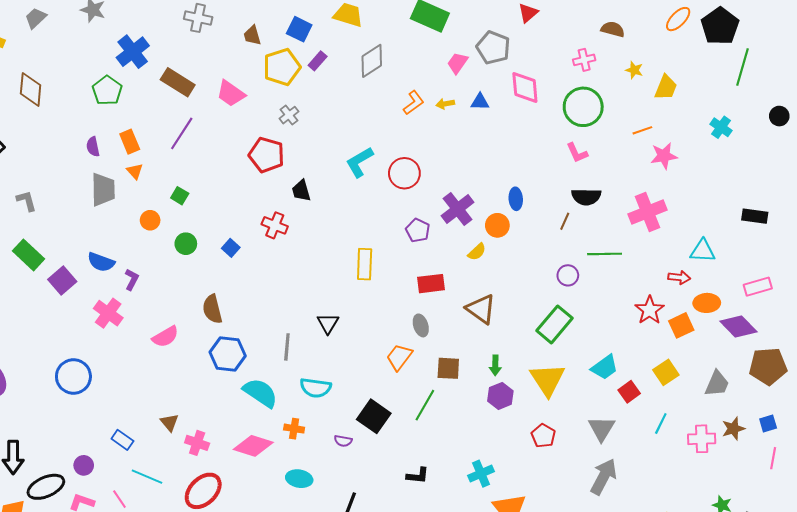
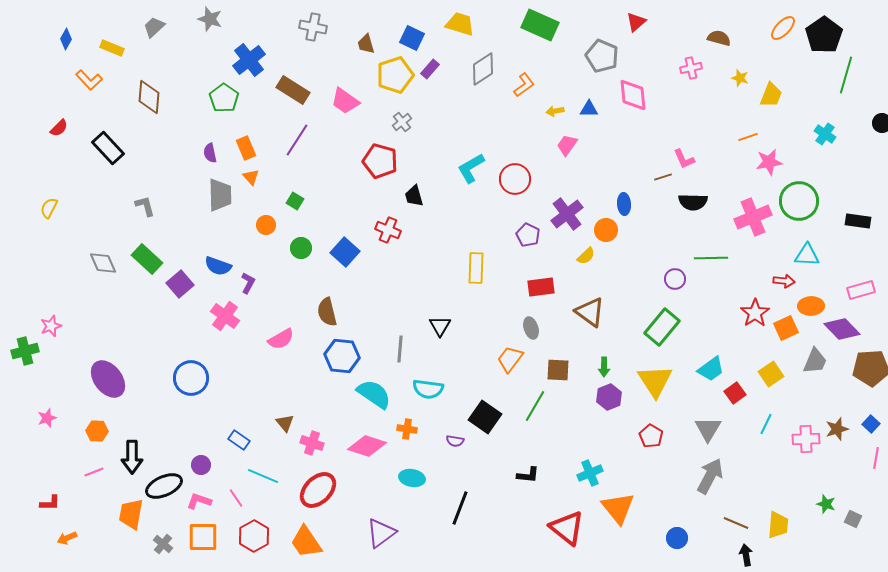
pink trapezoid: (458, 63) -> (567, 145), moved
orange L-shape: (414, 103) -> (524, 85), moved
green circle: (583, 107) -> (799, 201), moved
brown line: (565, 221) -> (663, 177), moved, turned 48
blue square: (231, 248) -> (345, 252), size x1.6
gray trapezoid: (717, 384) -> (815, 361), moved
blue square: (768, 423) -> (871, 424), turned -30

